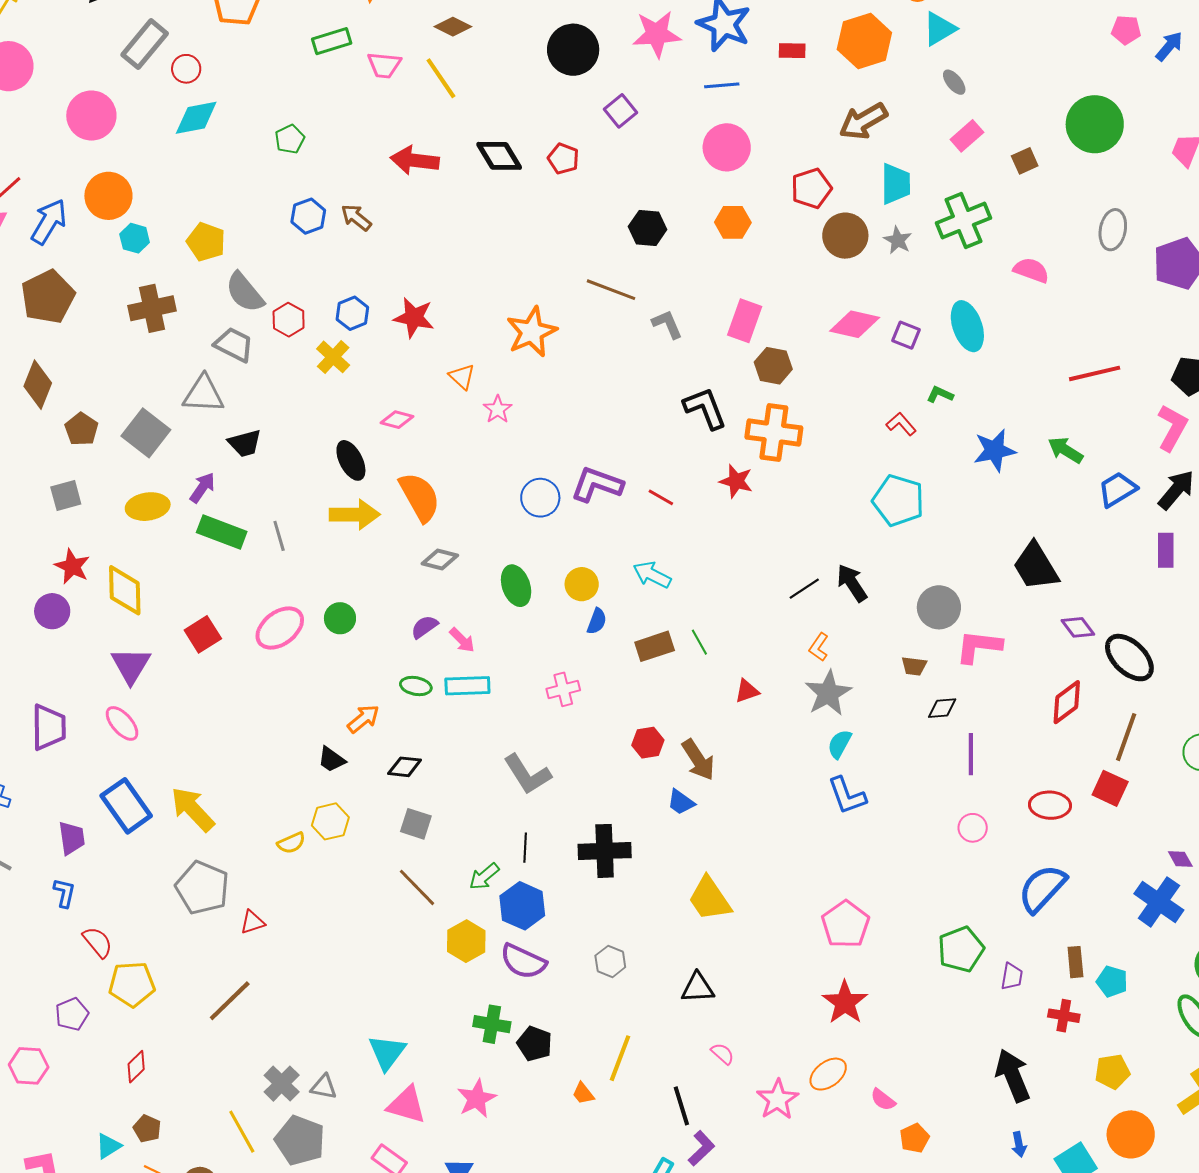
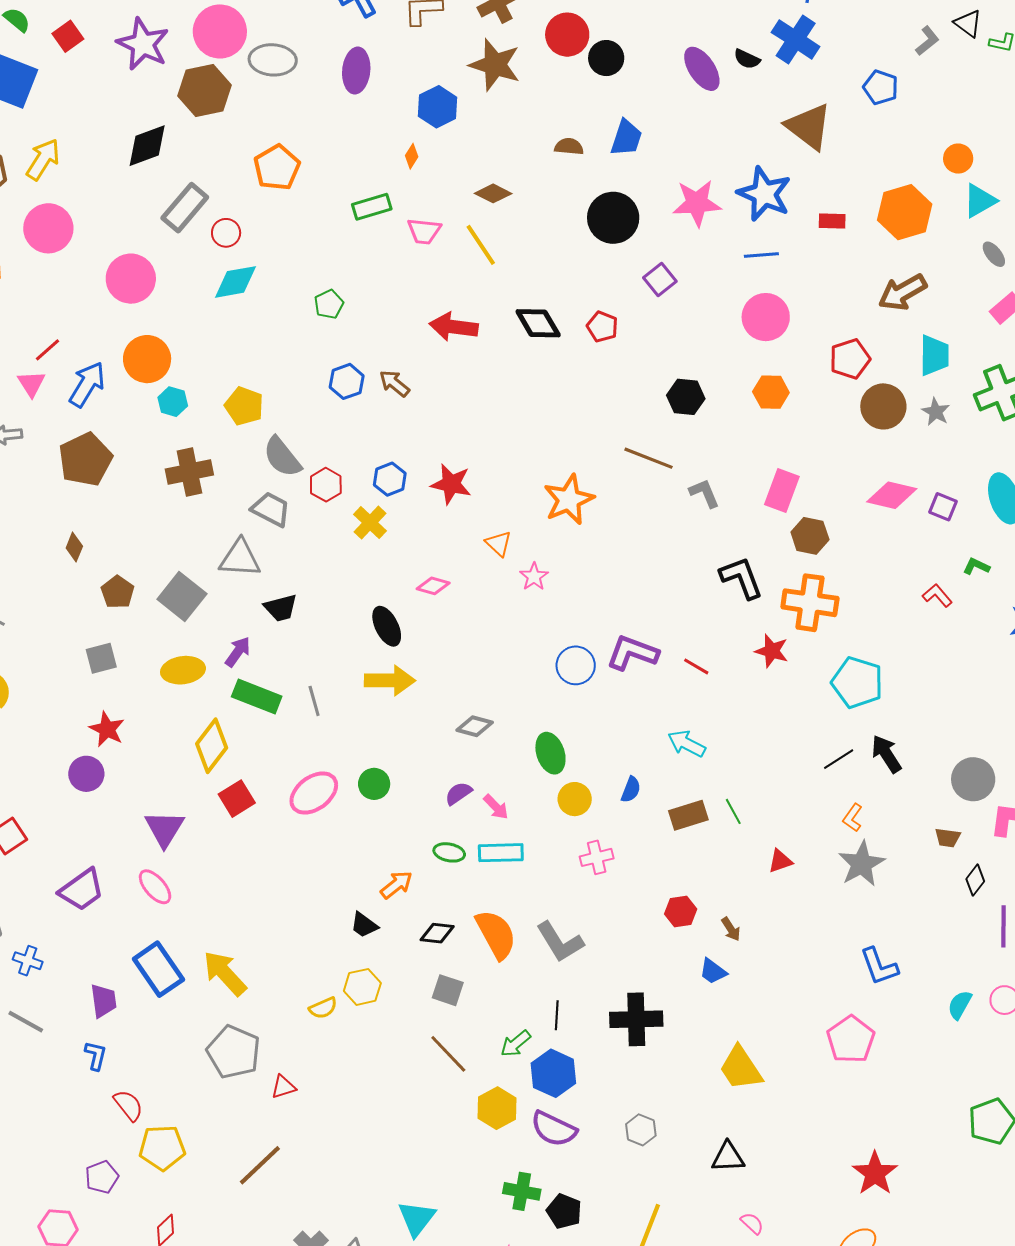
brown diamond: (38, 385) -> (74, 547), size x0.6
orange semicircle: (420, 497) -> (496, 934), moved
cyan pentagon: (898, 500) -> (857, 682), moved
yellow circle: (582, 584) -> (575, 799), moved
yellow diamond: (125, 590) -> (212, 746), moved, turned 38
black diamond: (942, 708) -> (975, 880), turned -48
purple trapezoid: (49, 727) -> (82, 890), turned 54
cyan semicircle: (840, 744) -> (960, 1005), moved
brown arrow: (698, 760) -> (731, 929), size x0.6
pink pentagon: (845, 924) -> (851, 1039), moved

